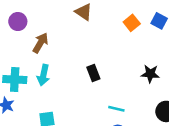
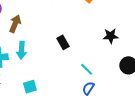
cyan line: (116, 109) -> (87, 69), turned 40

